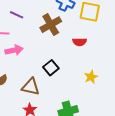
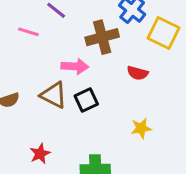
pink arrow: (14, 50) -> (75, 66), moved
brown triangle: (31, 87) -> (54, 95), moved

